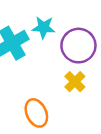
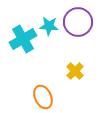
purple circle: (78, 46) -> (78, 22), moved

